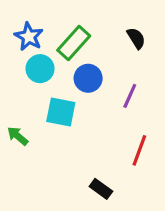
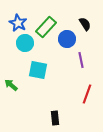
blue circle: (88, 78) -> (67, 39), moved
purple line: (130, 96) -> (81, 60), turned -35
black rectangle: (101, 189) -> (55, 118), moved, turned 48

